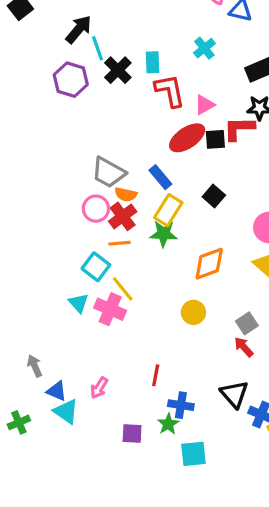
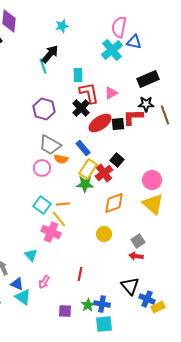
black arrow: (79, 29) -> (50, 54), moved
cyan cross: (204, 48) -> (112, 50), moved, size x1.5
black cross: (118, 70) -> (81, 108), moved
purple hexagon: (71, 80) -> (44, 109), moved
pink triangle: (204, 105) -> (111, 93), moved
red cross: (123, 216) -> (104, 173), moved
orange line: (120, 243) -> (63, 204), moved
cyan triangle: (79, 303) -> (31, 255), moved
red arrow: (244, 347) -> (136, 256), turned -40
blue cross: (181, 405) -> (102, 304), moved

